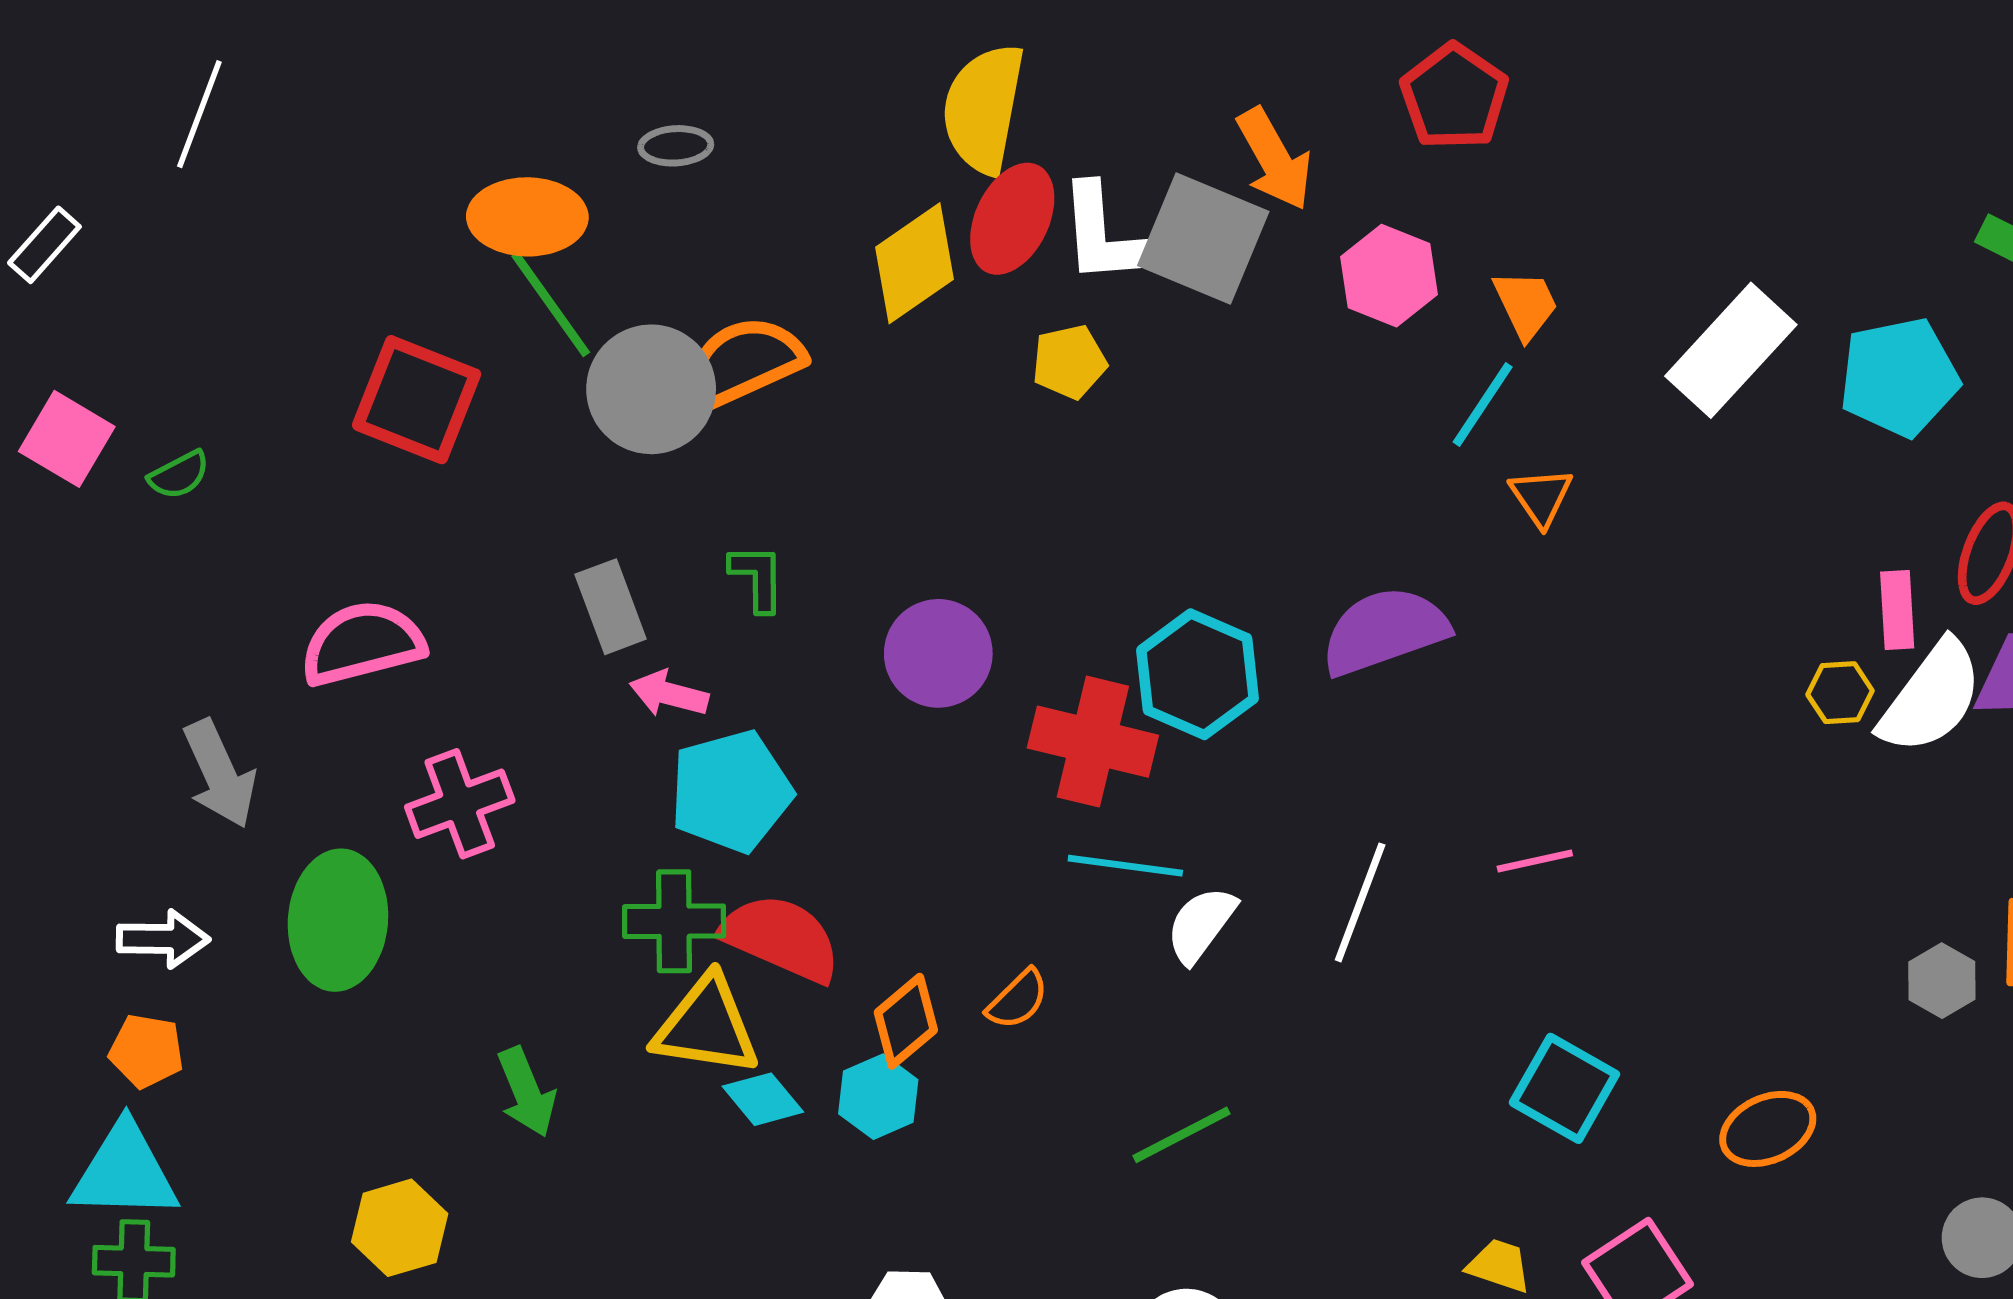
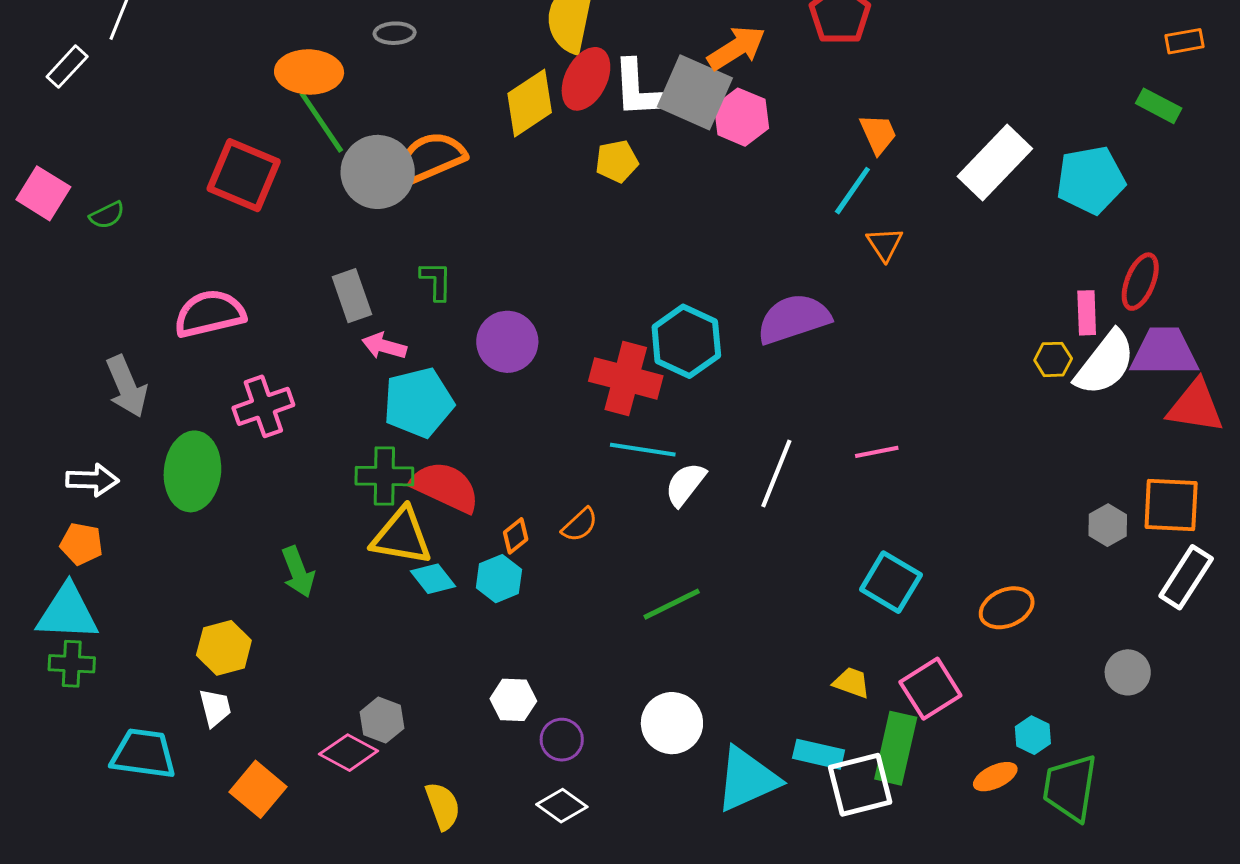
orange arrow: (1274, 159) -> (736, 48), turned -94
white rectangle: (44, 245) -> (67, 67), moved
pink hexagon: (1389, 276) -> (741, 117), moved
purple circle: (938, 653) -> (507, 342), moved
orange diamond: (906, 1021) -> (516, 536), size x0.7

